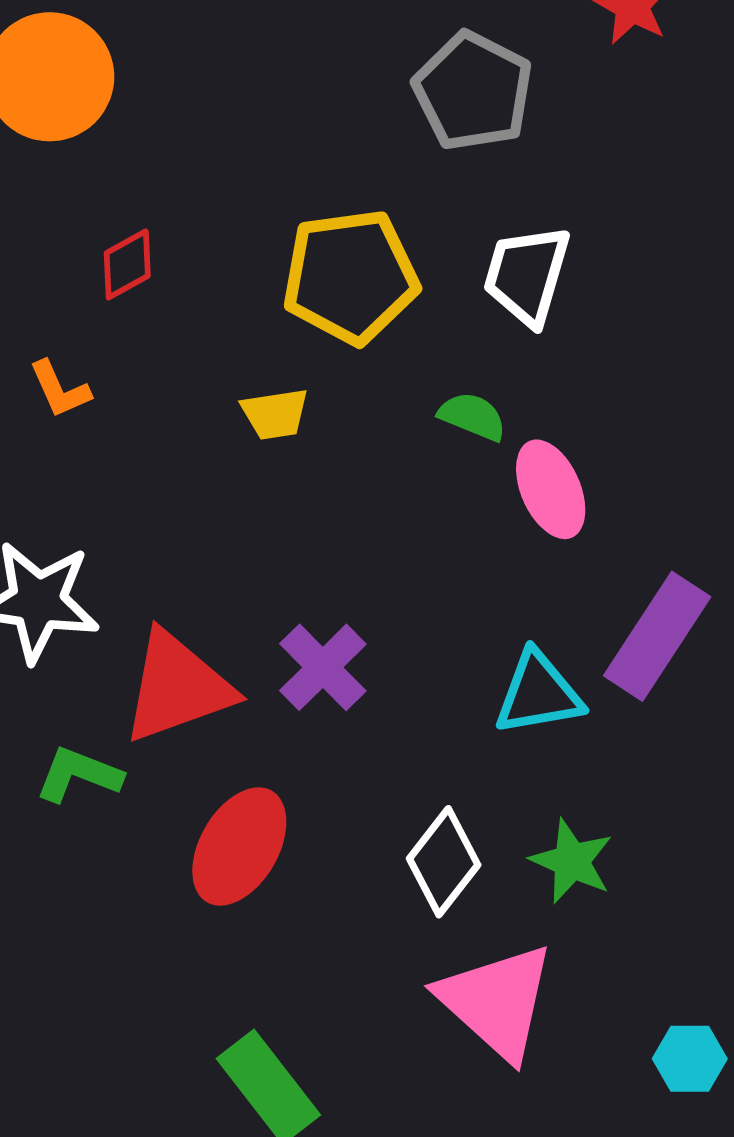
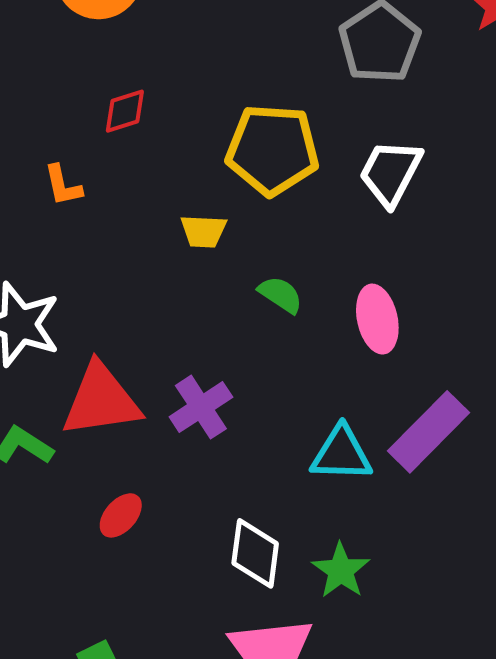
green semicircle: (472, 416) -> (281, 295), moved
red ellipse: (239, 846) -> (121, 515), size x0.6
white diamond: (444, 862) -> (255, 553), turned -42

